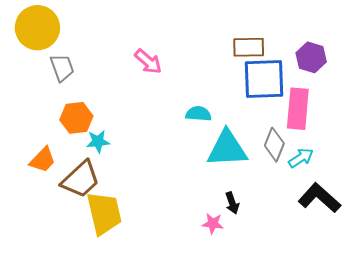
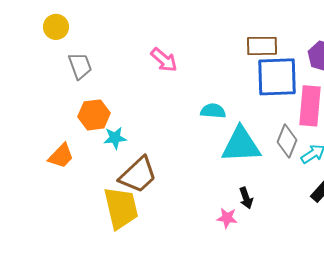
yellow circle: (37, 28) -> (56, 27), size x0.6
brown trapezoid: (81, 179) -> (138, 175), moved

